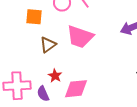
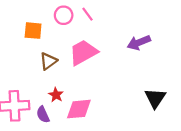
pink trapezoid: (80, 37) -> (83, 52), turned 132

